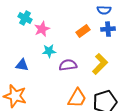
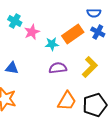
blue cross: (108, 29) -> (98, 32), turned 32
orange rectangle: (83, 31) -> (73, 34), size x1.5
cyan star: (49, 51) -> (52, 44), moved

